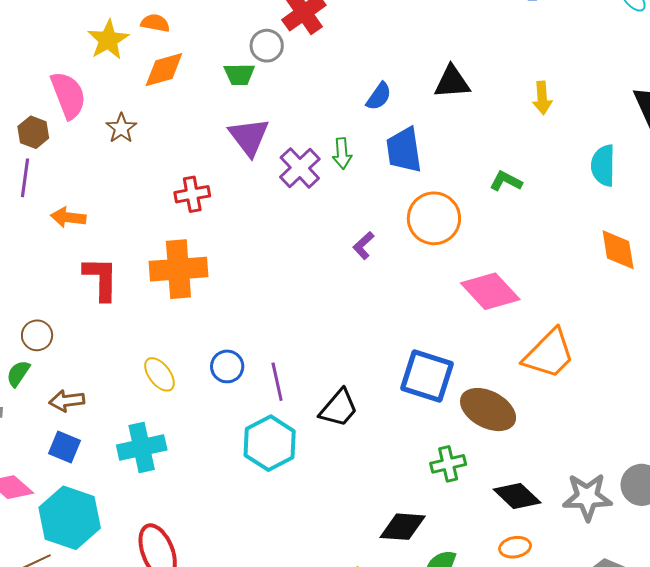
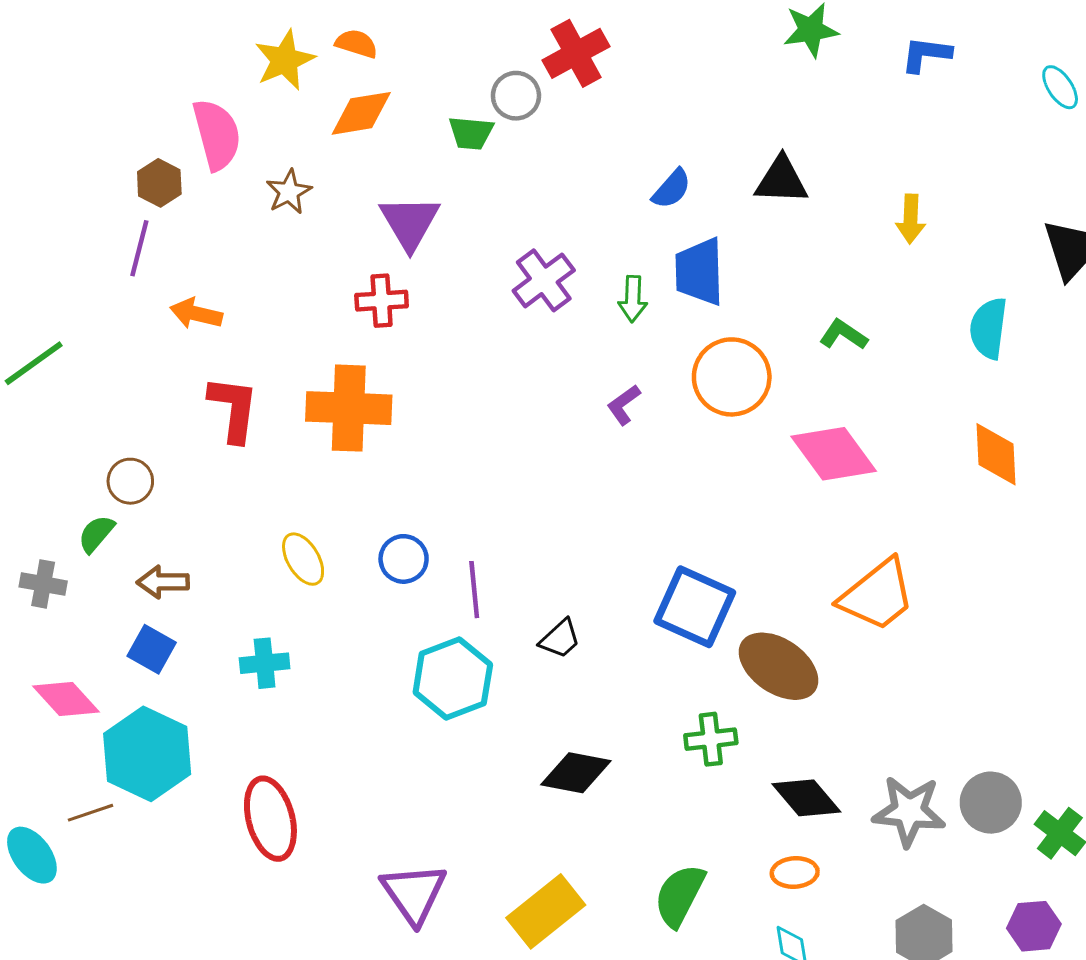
purple triangle: (249, 137) -> (410, 222), moved
green arrow: (342, 154) -> (633, 299), moved
pink diamond: (490, 291) -> (834, 454), moved
black trapezoid: (339, 408) -> (560, 639), size x0.7
cyan cross: (142, 448) -> (265, 663), size x0.7
black diamond: (403, 527) -> (576, 773), moved

